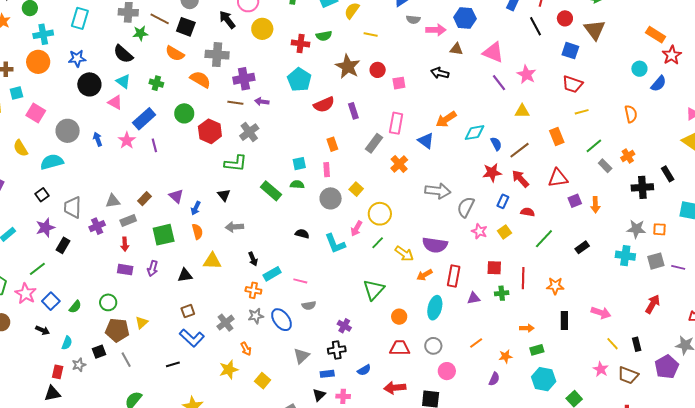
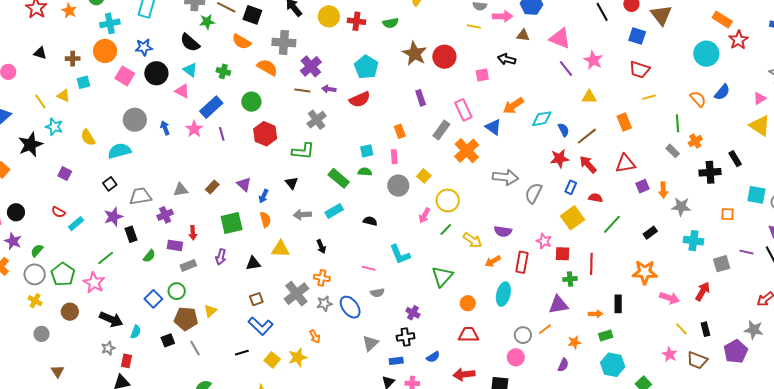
yellow line: (371, 35) -> (474, 26), moved
red cross: (301, 44) -> (356, 21), moved
cyan circle: (639, 69) -> (706, 54), size x1.6
red circle: (378, 70) -> (444, 57), size x1.5
purple cross: (244, 79) -> (311, 66), turned -30
pink square: (399, 83) -> (482, 75), moved
blue semicircle: (659, 84) -> (722, 92), moved
red semicircle: (324, 105) -> (360, 99), moved
pink square: (36, 113) -> (125, 76), moved
orange semicircle: (631, 114) -> (698, 99), turned -30
pink rectangle: (396, 123) -> (463, 110), turned -35
red hexagon: (210, 131) -> (265, 134), moved
green line: (594, 146) -> (677, 123), moved, turned -54
orange cross: (399, 164) -> (467, 151), size x1.4
gray trapezoid: (73, 207) -> (140, 196), turned 80
gray rectangle: (128, 220) -> (188, 265), moved
gray star: (636, 229) -> (681, 207), moved
pink star: (479, 231) -> (544, 241), moved
yellow square: (505, 232) -> (572, 218), size x1.6
cyan L-shape: (335, 244) -> (400, 254), moved
black rectangle: (63, 245) -> (131, 234), turned -49
purple semicircle: (435, 245) -> (503, 231), size x0.7
gray square: (656, 261) -> (722, 264), moved
purple rectangle: (125, 270) -> (175, 245), moved
cyan rectangle: (272, 274) -> (334, 211), moved
orange star: (555, 286) -> (645, 272), moved, size x1.4
purple triangle: (474, 298) -> (558, 305), moved, size x1.5
blue square: (51, 301) -> (153, 299), moved
red arrow: (653, 304) -> (703, 291), moved
green semicircle: (75, 307) -> (149, 256), moved
black rectangle: (564, 320) -> (618, 304), moved
gray cross: (225, 323) -> (296, 294), moved, size x1.4
black arrow: (42, 330) -> (111, 319), size x1.6
gray circle: (433, 346) -> (523, 335), moved
gray star: (79, 365) -> (108, 348), moved
yellow square: (263, 381) -> (272, 360), moved

